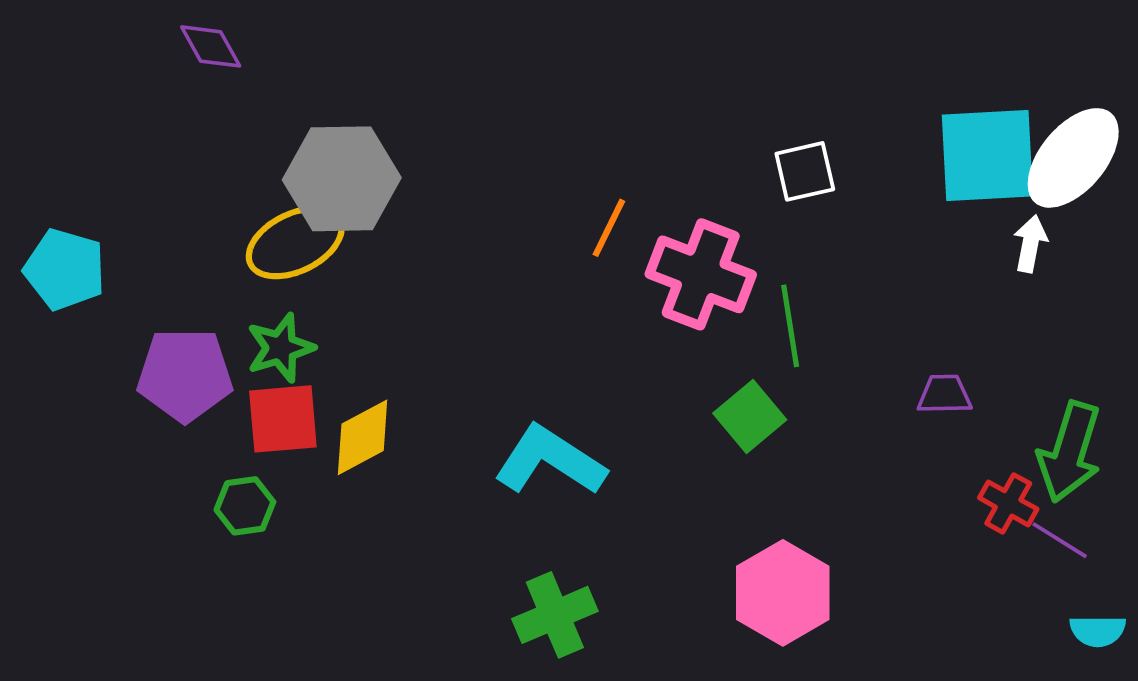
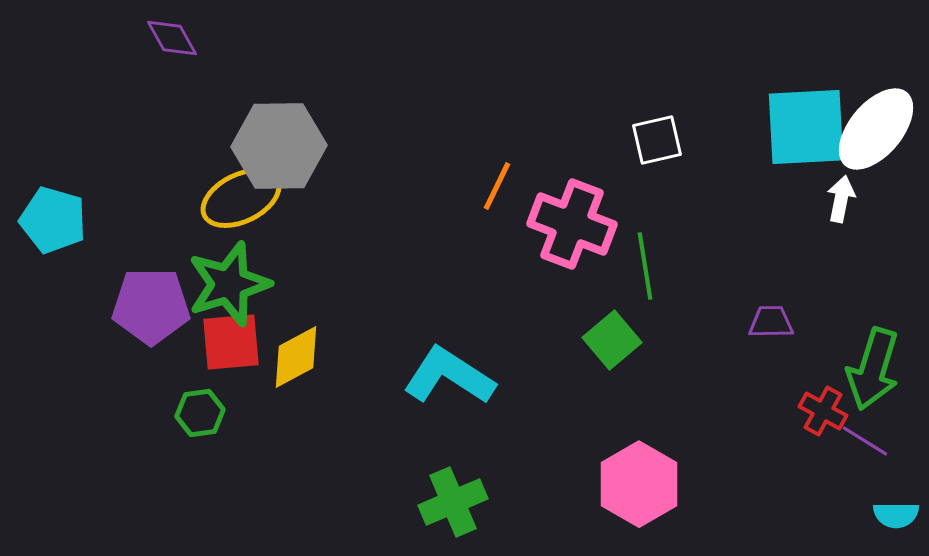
green star: (280, 348) -> (229, 284), size x1.5

